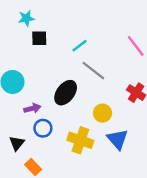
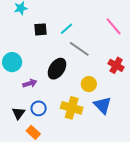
black square: (39, 38) -> (40, 29), moved
blue circle: (43, 128) -> (39, 108), moved

